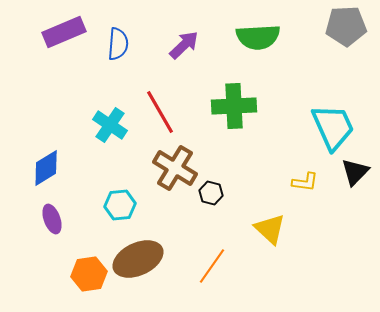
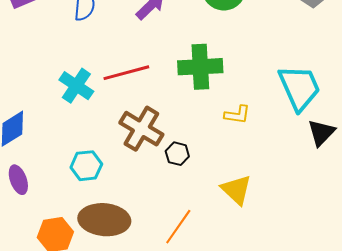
red line: (160, 112) -> (126, 73), turned -75
yellow L-shape: (305, 182) -> (237, 115), moved
brown ellipse: (138, 259) -> (104, 220), turned 30

